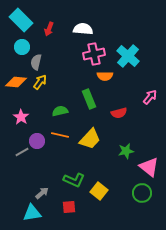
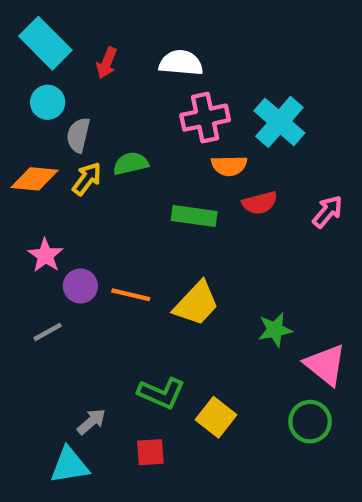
green rectangle: (89, 99) -> (194, 216), turned -60
green semicircle: (60, 111) -> (131, 164), moved
red semicircle: (119, 113) -> (260, 203), moved
purple circle: (37, 141) -> (80, 286), moved

